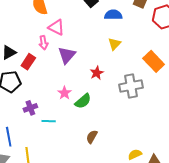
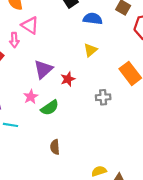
purple triangle: (67, 55) -> (43, 69), moved
gray cross: (131, 86) -> (103, 97), size x0.6
brown semicircle: (92, 137) -> (55, 147), turned -40

